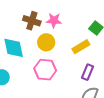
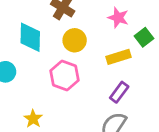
pink star: (54, 20) -> (118, 18), moved

